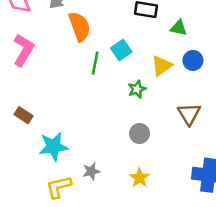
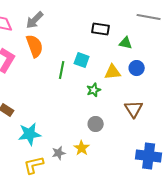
orange semicircle: (80, 27) -> (35, 46), moved
cyan square: (121, 50) -> (82, 60), turned -35
yellow triangle: (162, 66) -> (113, 72), turned 30
yellow star: (139, 178) -> (82, 148), moved

